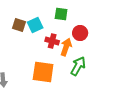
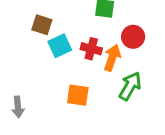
cyan square: (35, 25) -> (60, 46), moved
orange square: (43, 72) -> (78, 95), size x0.7

